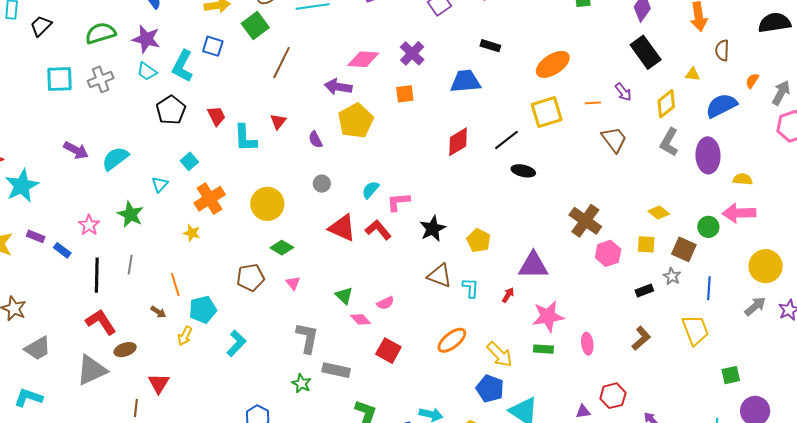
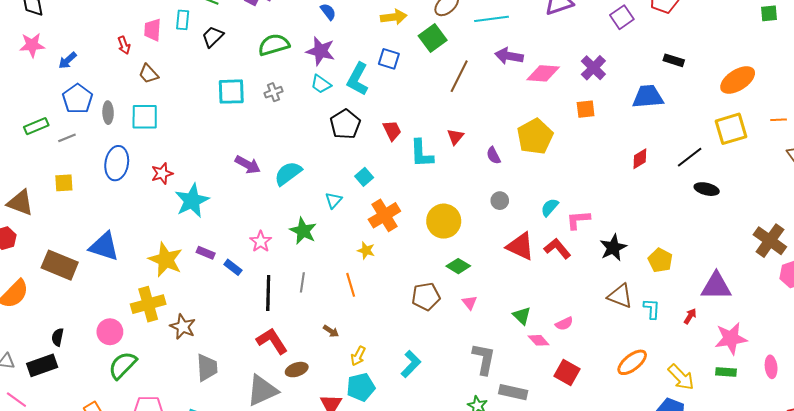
gray cross: (101, 79) -> (274, 92), size x0.7
purple arrow: (338, 87) -> (509, 56), moved
red diamond: (458, 142) -> (640, 159), size x0.7
orange line: (175, 285) -> (351, 285), moved
cyan pentagon: (203, 310) -> (361, 387), moved
gray trapezoid: (38, 348) -> (207, 368), turned -64

